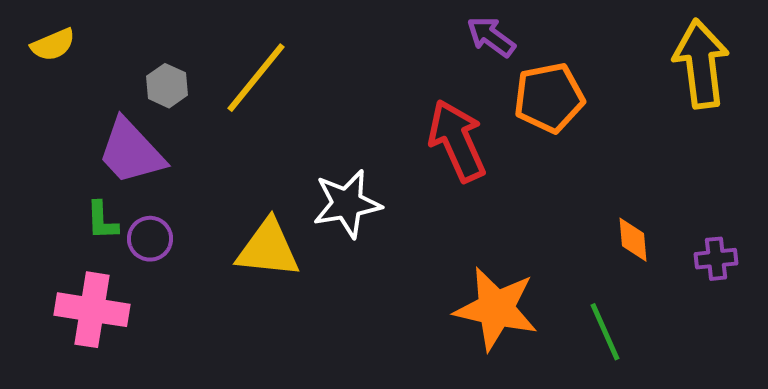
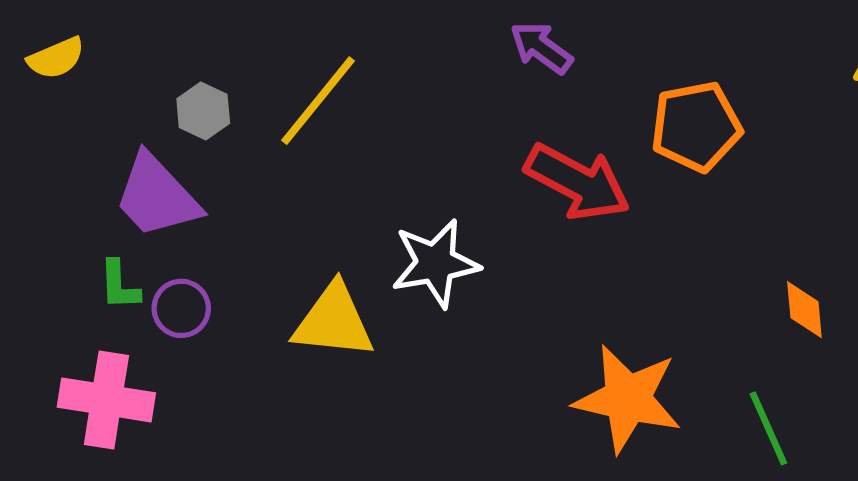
purple arrow: (491, 37) -> (541, 48), moved
red arrow: (457, 141) -> (577, 182), turned 142

